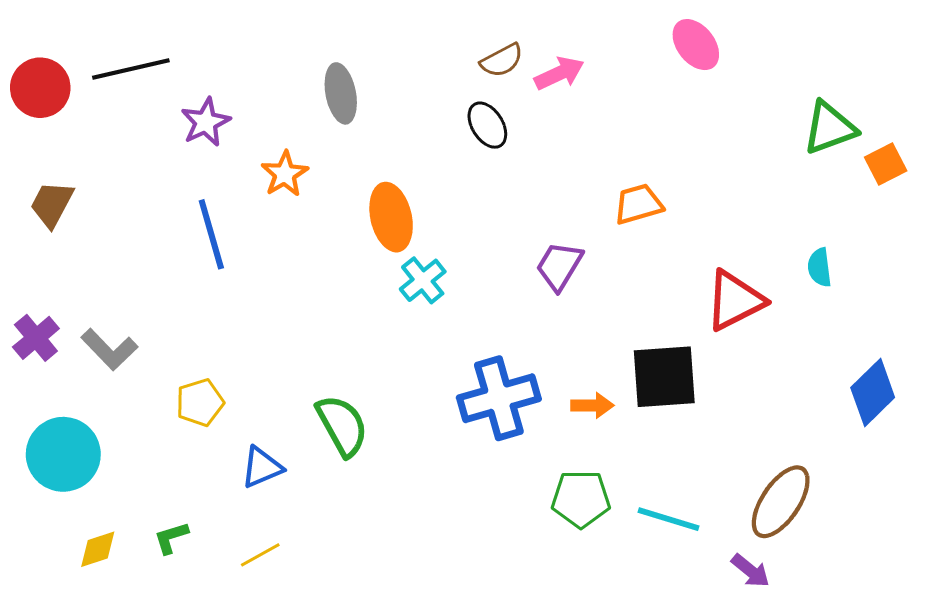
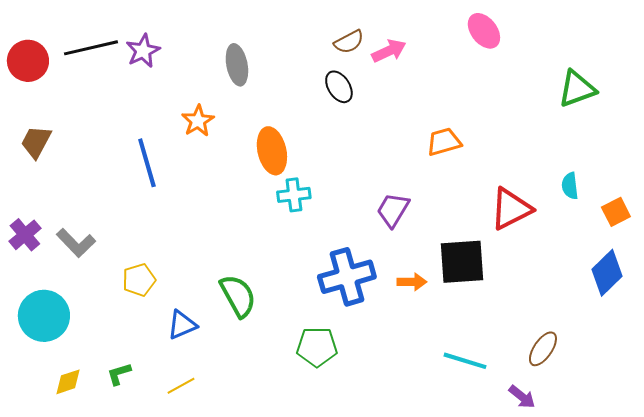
purple star: (206, 122) -> (143, 51), moved
orange square: (886, 164) -> (616, 212), moved
purple trapezoid: (559, 266) -> (393, 210), moved
cyan cross: (423, 280) -> (294, 195), turned 32
green pentagon: (581, 499) -> (317, 347), moved
brown ellipse: (781, 502) -> (543, 349), size x0.7

